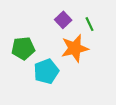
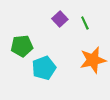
orange star: (75, 48) -> (93, 60), moved

